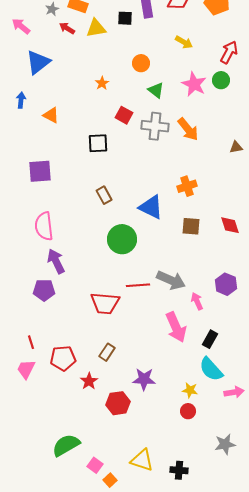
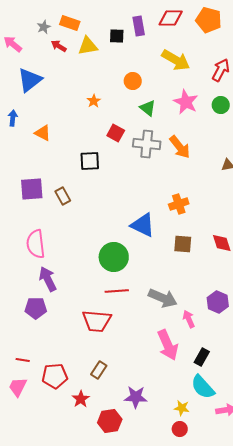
yellow arrow: (184, 42) -> (176, 60), size x1.6
green circle: (221, 80) -> (221, 105), moved
brown rectangle: (104, 195) -> (63, 196), moved
red line: (138, 285) -> (117, 291), moved
red line: (31, 342) -> (23, 360), turned -64

